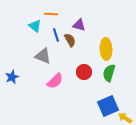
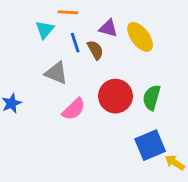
cyan triangle: (35, 26) -> (45, 30), turned 32
yellow ellipse: (106, 49) -> (140, 37), moved, turned -35
red circle: (84, 72) -> (115, 96), size x1.5

